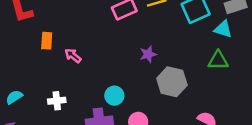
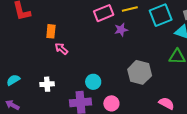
orange rectangle: (47, 41) -> (51, 31), moved
purple star: (148, 54) -> (121, 30), moved

